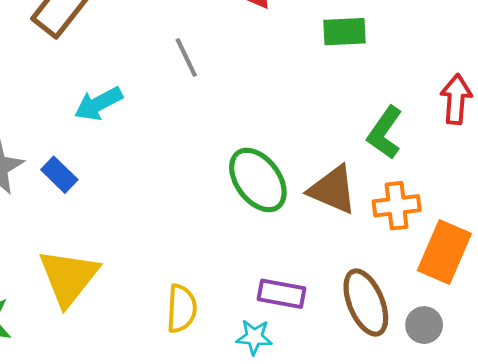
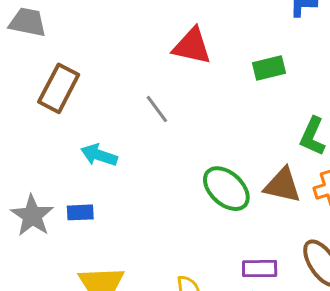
cyan arrow: (98, 104) -> (99, 155), turned 57
blue rectangle: (59, 175) -> (80, 212), turned -36

